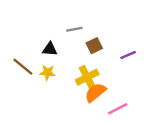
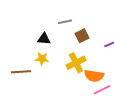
brown line: (23, 67) -> (21, 72), moved, turned -42
orange semicircle: (95, 92) -> (94, 76), moved, turned -132

